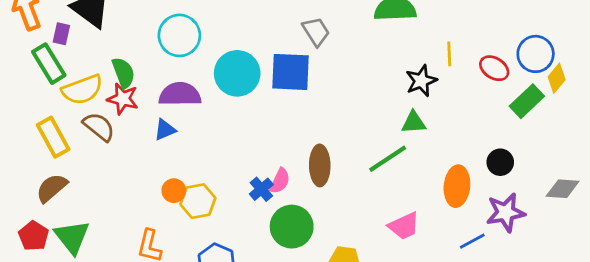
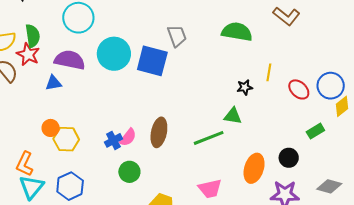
black star: (421, 81) -> (245, 87), size x0.7
green rectangle: (527, 101) -> (315, 131), moved, size x0.7
green circle: (292, 227) -> (129, 172), size x0.7

